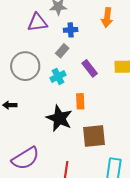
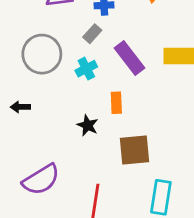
purple rectangle: (90, 68) -> (130, 58), size x1.4
black star: (59, 118) -> (88, 125), size x0.6

